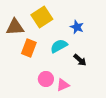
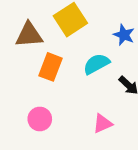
pink circle: (46, 79) -> (40, 119), moved

